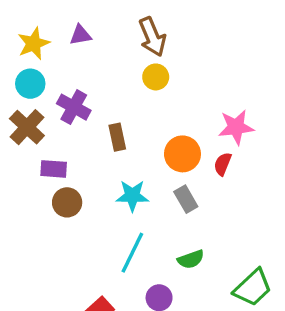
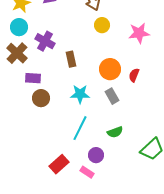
yellow circle: (156, 77) -> (102, 25), moved
pink star: (236, 127) -> (139, 33), moved

